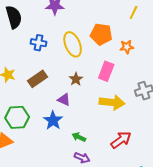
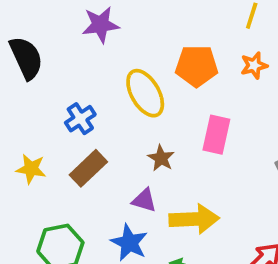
blue cross: (39, 43) -> (80, 119), moved, turned -35
orange star: (127, 47) -> (254, 65), moved
yellow arrow: (112, 102) -> (194, 219), moved

